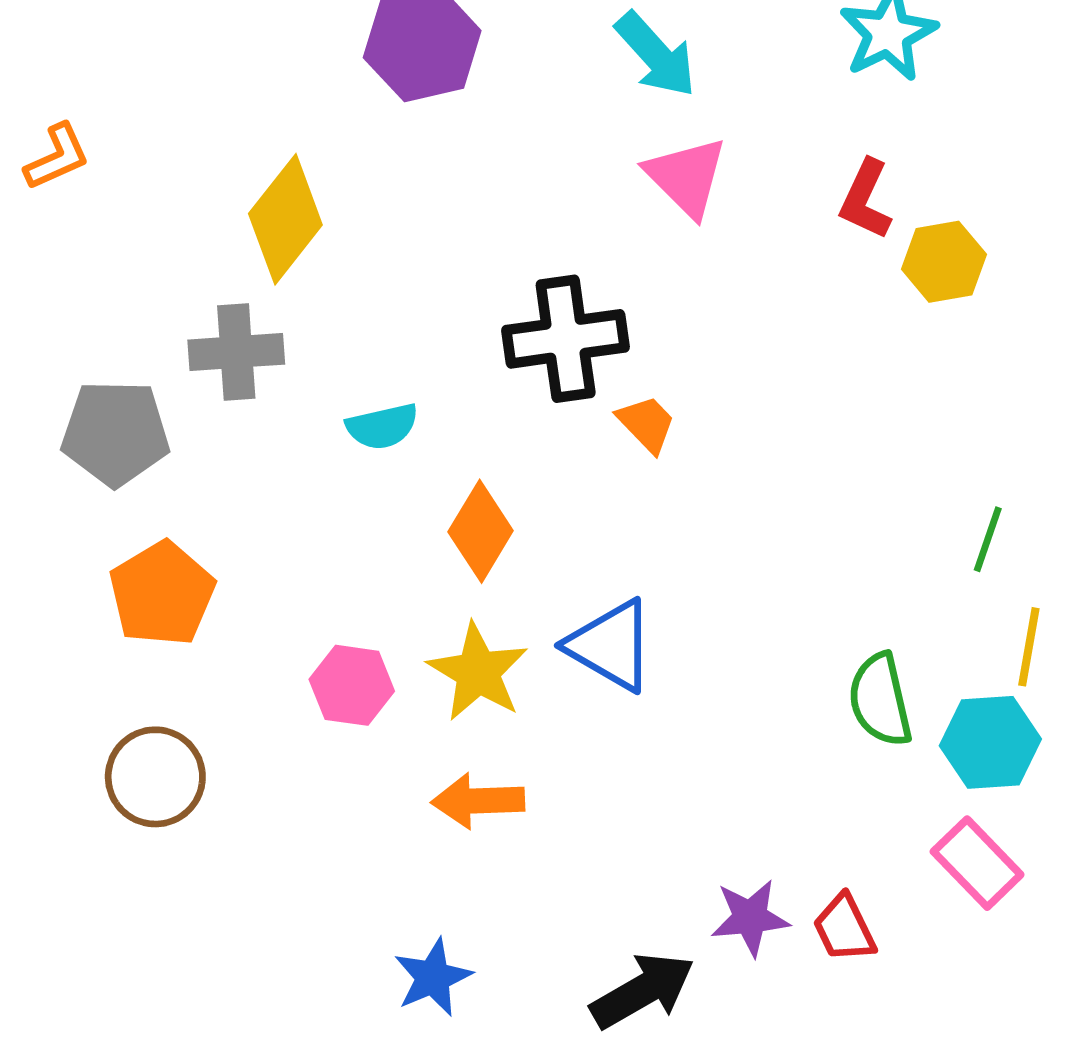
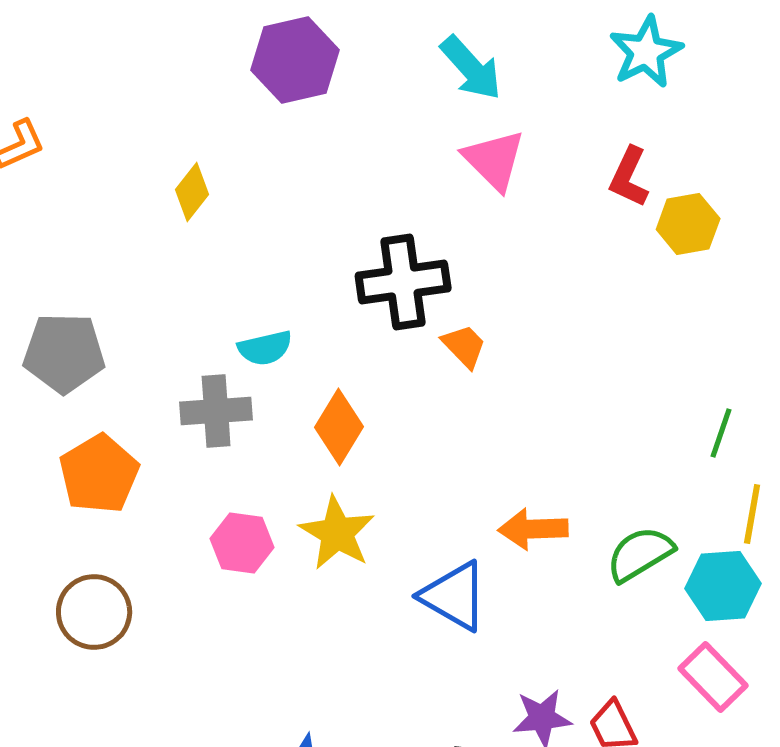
yellow diamond: (285, 219) -> (192, 192), size x0.6
gray cross: (236, 352) -> (216, 411), moved
blue triangle: (611, 645) -> (454, 596), moved
green semicircle: (880, 700) -> (640, 554), turned 72
orange arrow: (478, 801) -> (533, 529), moved

